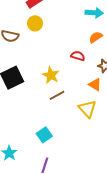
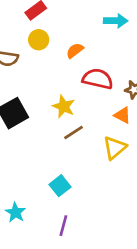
orange semicircle: (96, 37) -> (75, 51), moved
red semicircle: (78, 56) -> (98, 79), size x1.6
yellow triangle: (87, 109) -> (115, 148), turned 36

